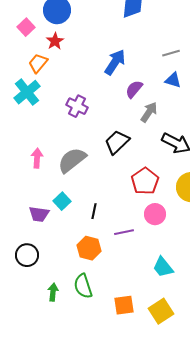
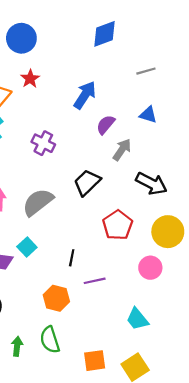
red star: (55, 41) -> (30, 79), moved
gray line: (171, 53) -> (146, 71), moved
black line: (94, 211) -> (72, 258), moved
pink circle: (155, 214) -> (150, 268), moved

